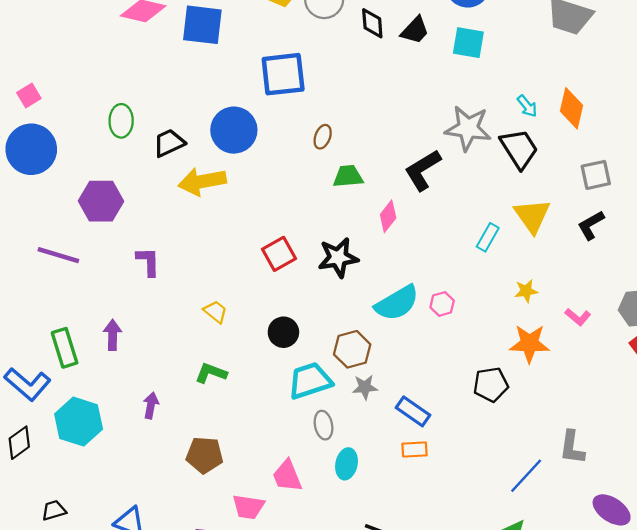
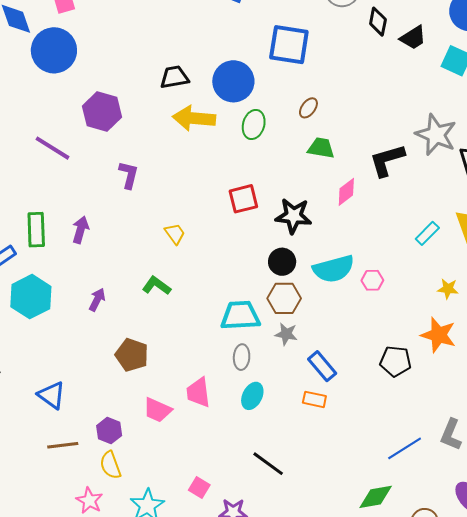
green ellipse: (121, 121) -> (254, 125), moved
black circle: (283, 332) -> (282, 262), moved

